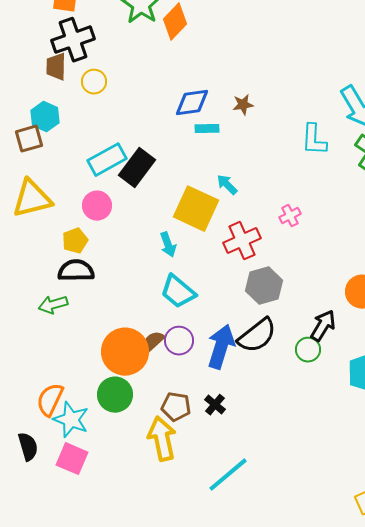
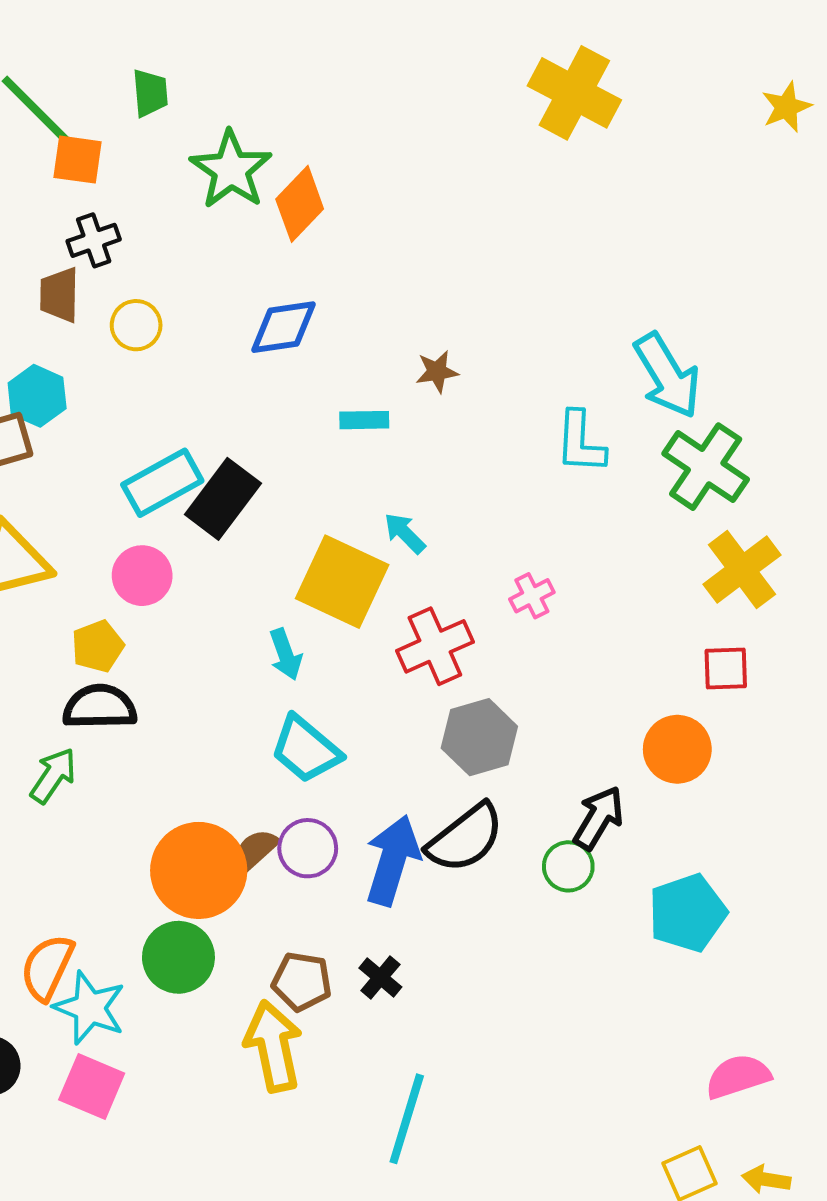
black cross: (73, 40) -> (94, 240), size x0.6
blue diamond: (192, 103) -> (283, 327), moved
green arrow: (53, 305) -> (53, 776), turned 140
cyan line: (228, 475) -> (407, 1119), turned -33

